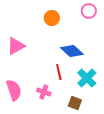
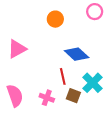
brown square: (75, 103) -> (73, 96), moved

